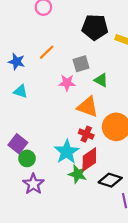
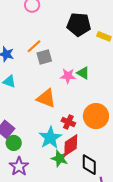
gray square: (81, 64) -> (44, 57), moved
pink star: (67, 83) -> (68, 76), moved
orange triangle: (88, 107) -> (46, 98), moved
black diamond: (110, 180) -> (89, 165), turned 70

